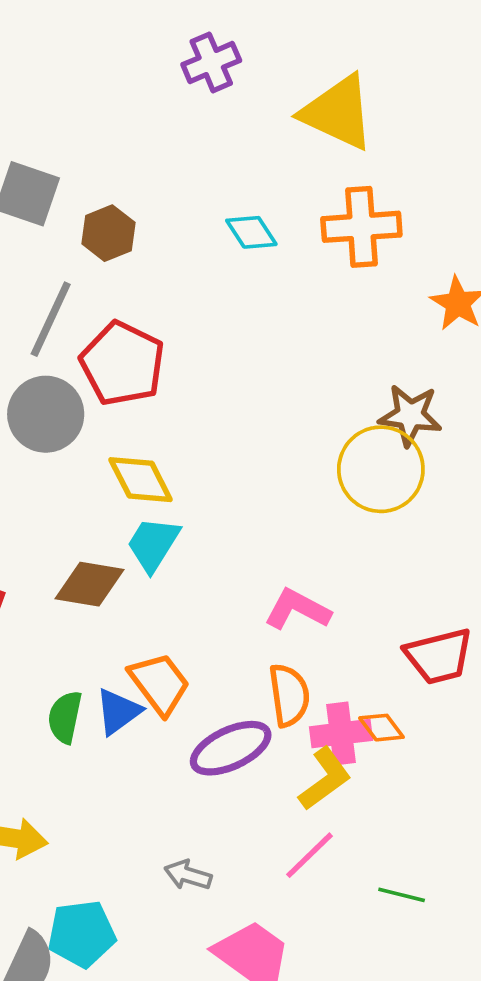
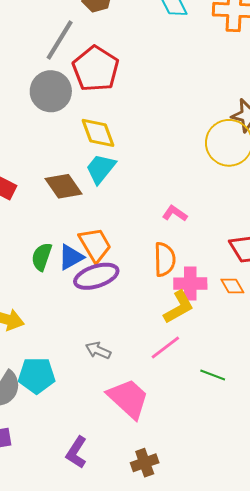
brown diamond: (90, 584) -> (64, 186), turned 39
pink L-shape: (297, 609) -> (175, 213), size x0.7
orange diamond: (381, 728) -> (232, 286), moved
purple ellipse: (231, 748) -> (96, 276), moved

